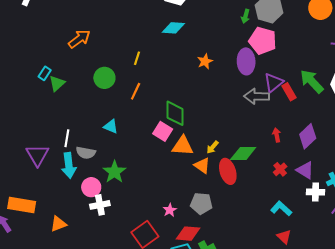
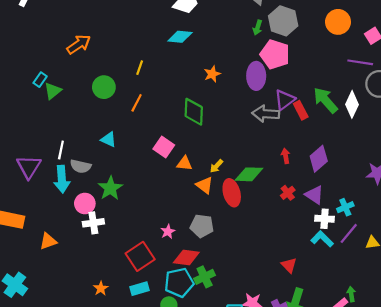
green diamond: (175, 113) -> (194, 112), moved
orange triangle: (183, 146) -> (184, 163), size x0.7
cyan L-shape: (281, 208) -> (322, 239), moved

